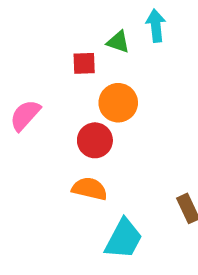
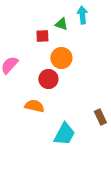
orange semicircle: (90, 189) -> (34, 106), moved

